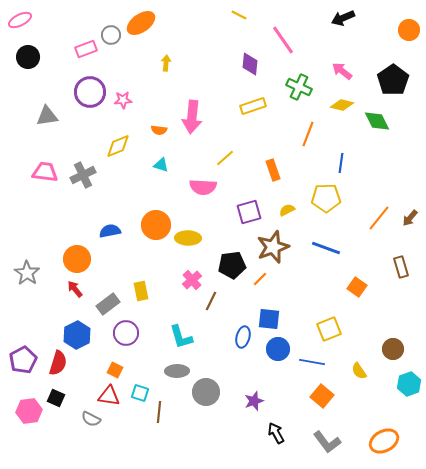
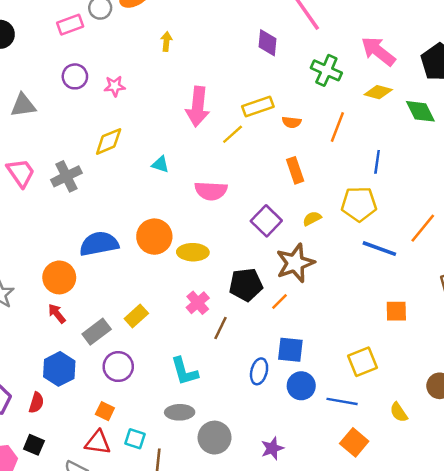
pink arrow: (342, 71) -> (378, 51), size x1.4
purple circle: (90, 92) -> (75, 76), size x0.7
yellow rectangle: (253, 106) -> (258, 107), moved
orange semicircle: (159, 130) -> (292, 122), moved
yellow line: (225, 158) -> (233, 134), moved
pink trapezoid: (45, 172) -> (21, 173), turned 48
purple square: (249, 212) -> (266, 221), turned -30
blue semicircle: (110, 231) -> (99, 244), size x1.5
blue line: (326, 248) -> (379, 249), moved
orange square: (357, 287) -> (396, 311), turned -36
yellow rectangle: (141, 291) -> (136, 316), turned 60
red semicircle: (58, 363) -> (36, 403), size x0.7

